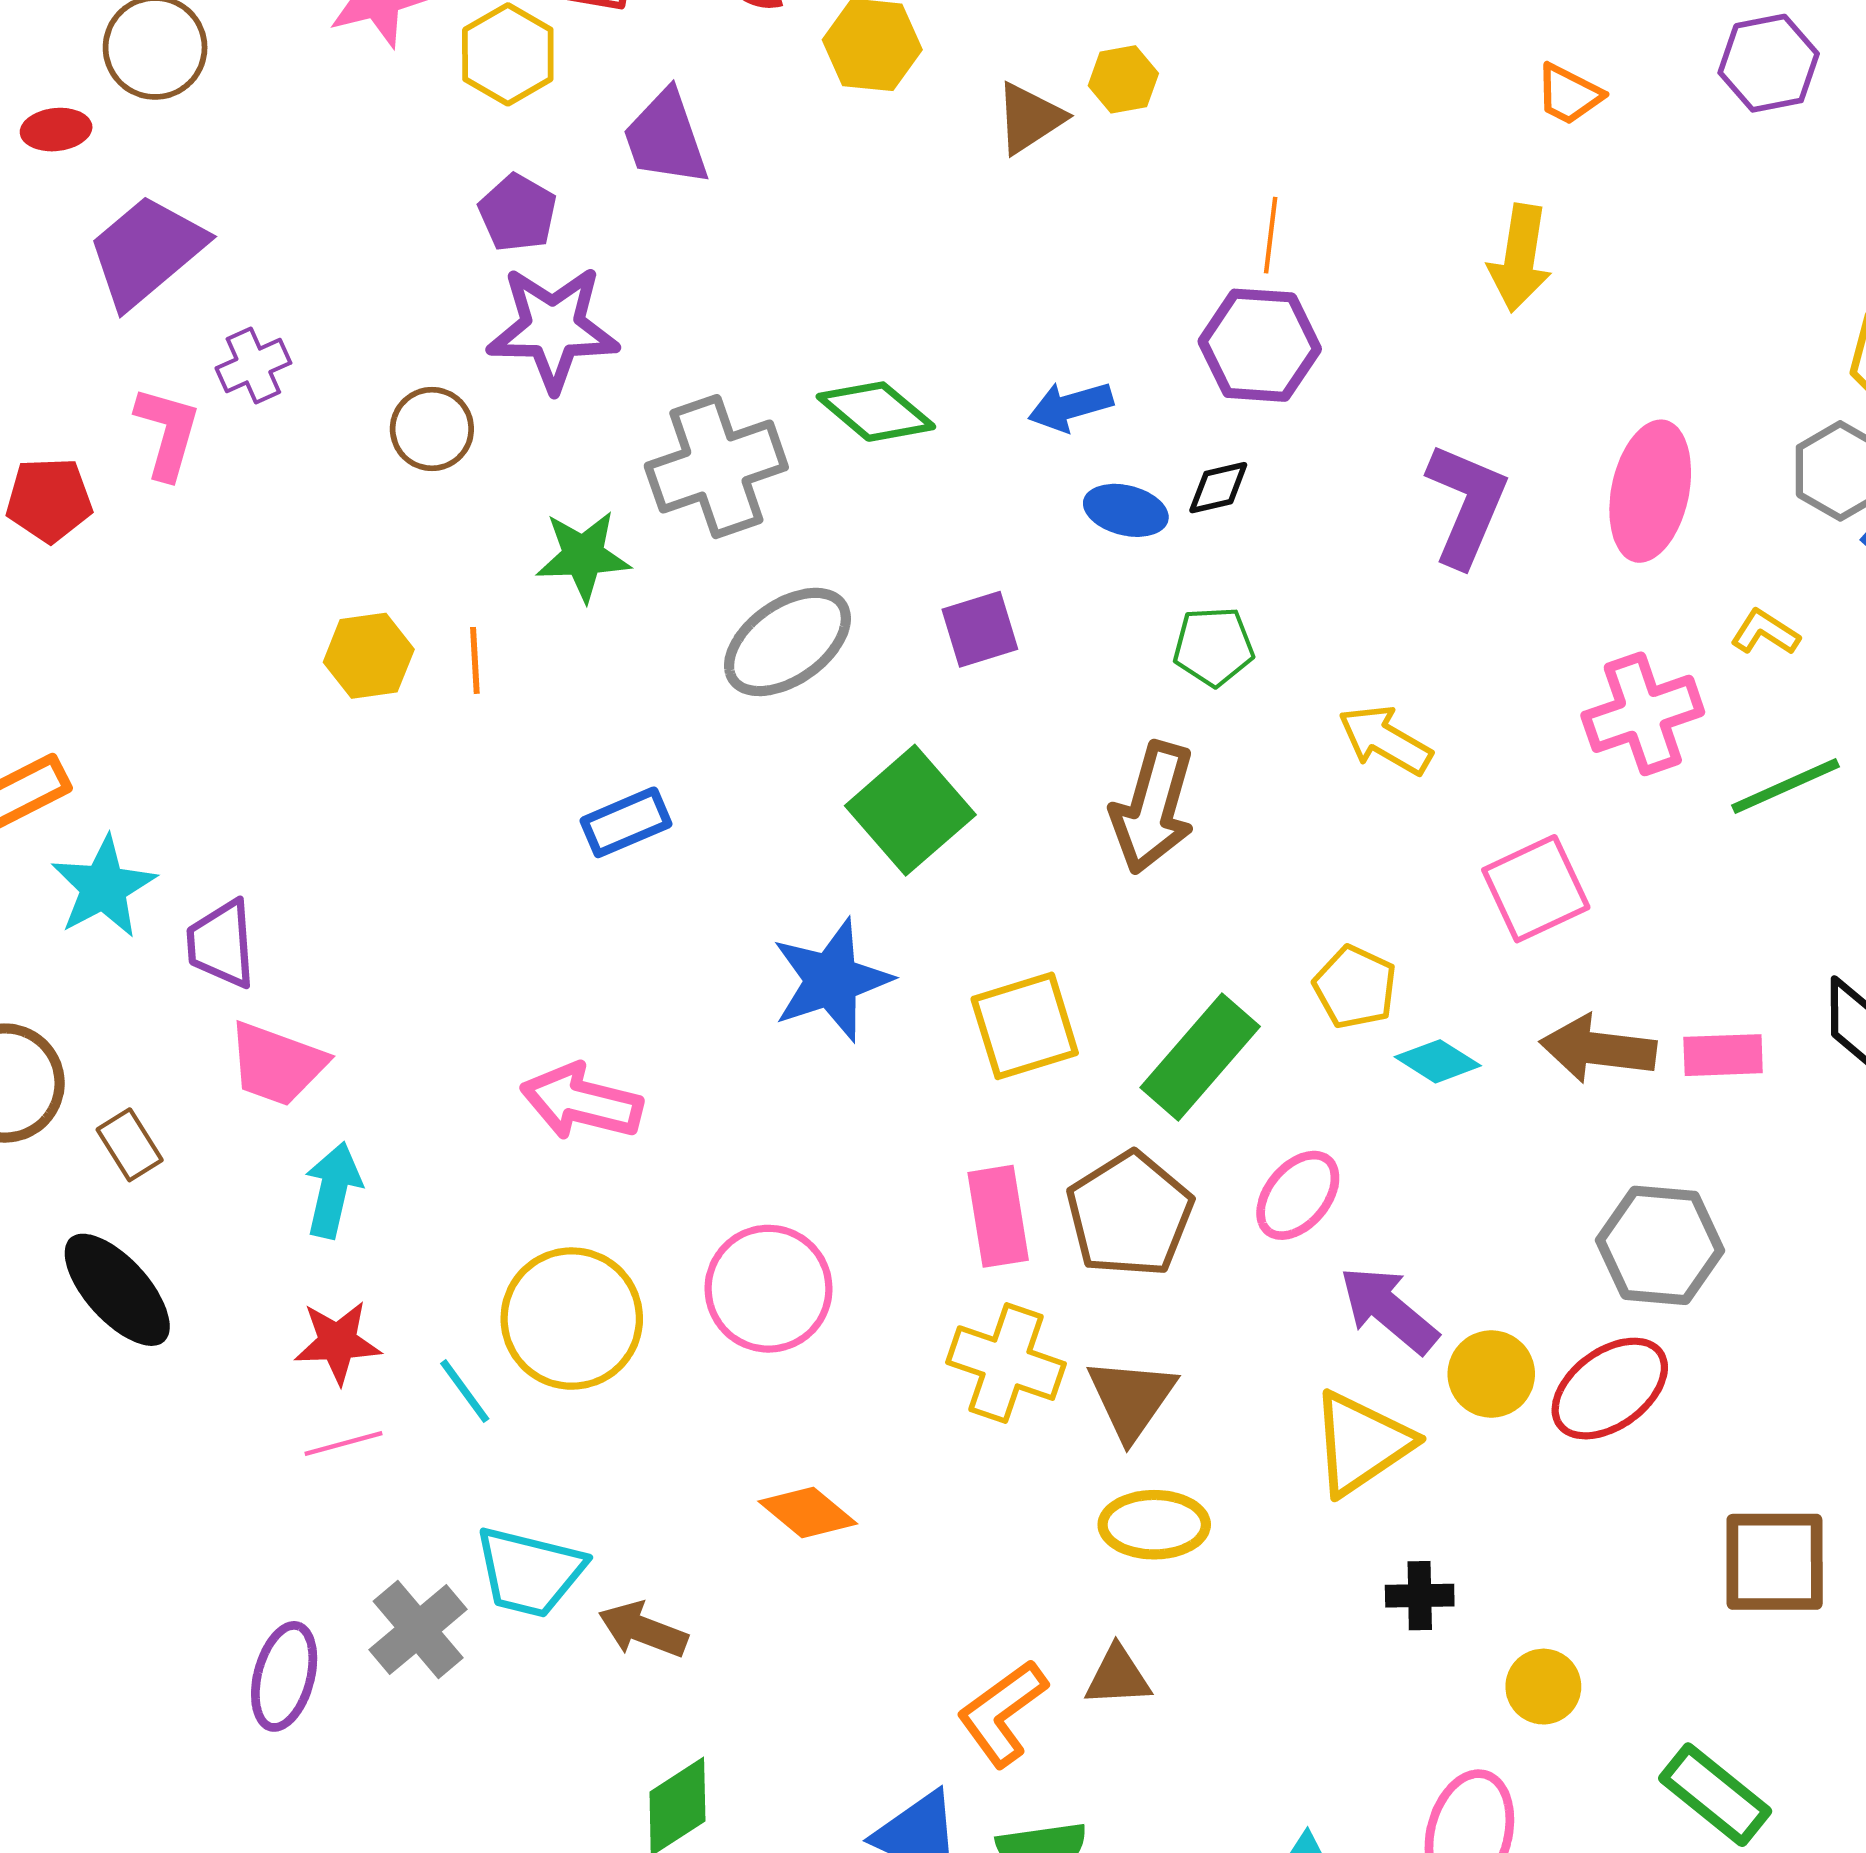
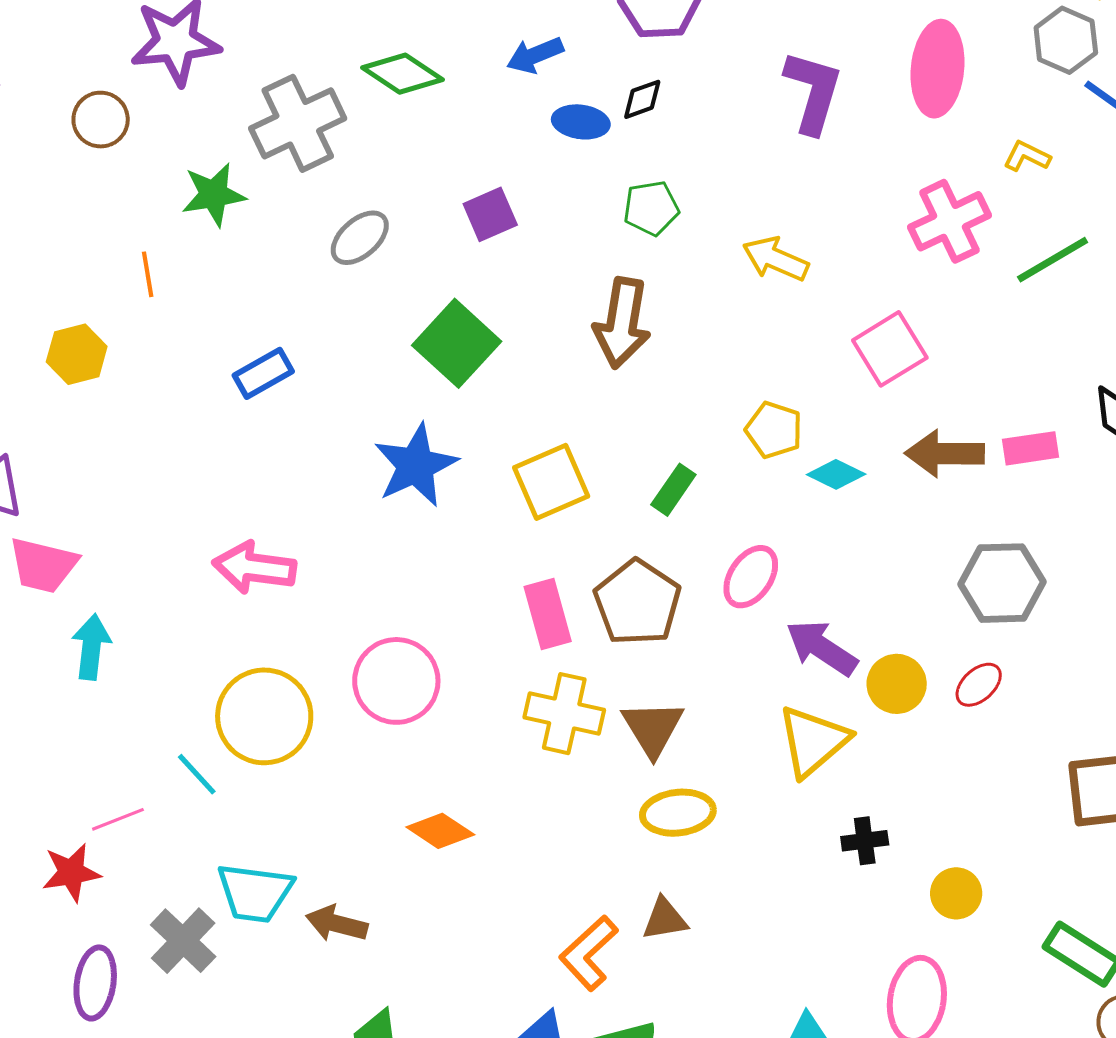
gray ellipse: (787, 642) -> (360, 238), size x0.7
yellow hexagon: (369, 656) -> (77, 354), moved
green rectangle: (1200, 1057) -> (673, 490), size x0.6
red star: (338, 1342) -> (71, 873), moved
red ellipse: (1610, 1389) -> (979, 685), size x0.6

